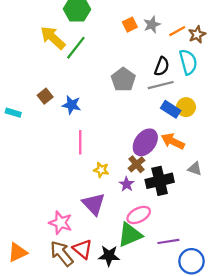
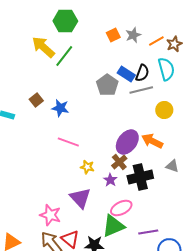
blue rectangle: (171, 109) -> (126, 74), moved
pink line: (80, 142) -> (68, 142), turned -70

